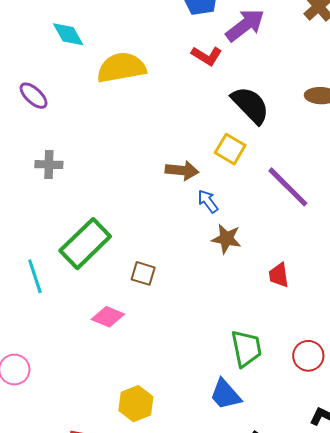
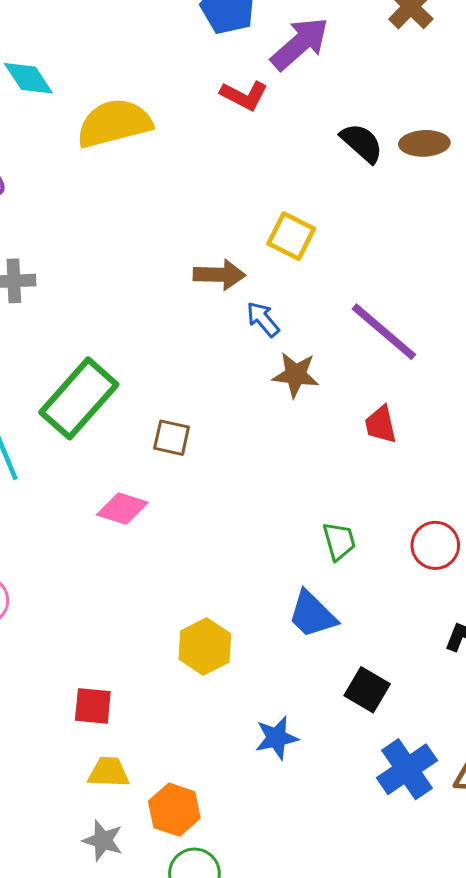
black semicircle: (250, 105) -> (362, 143), moved, size x0.7
purple line: (288, 187) -> (384, 332), moved
green trapezoid: (246, 348) -> (339, 541), size x0.7
yellow hexagon: (136, 404) -> (205, 647), moved

